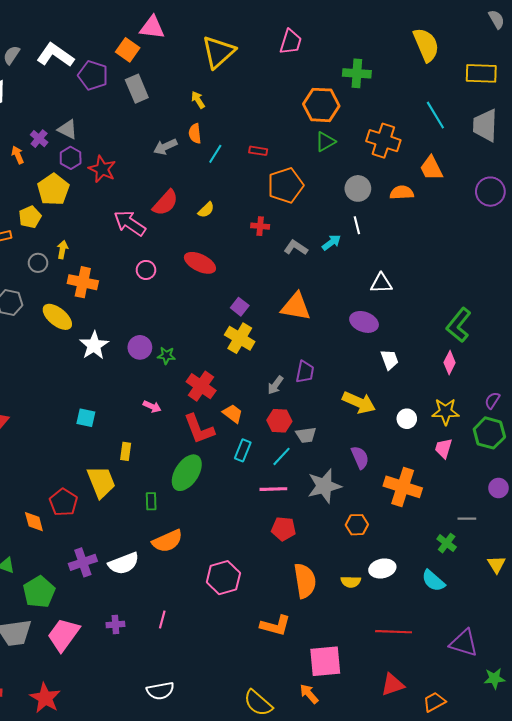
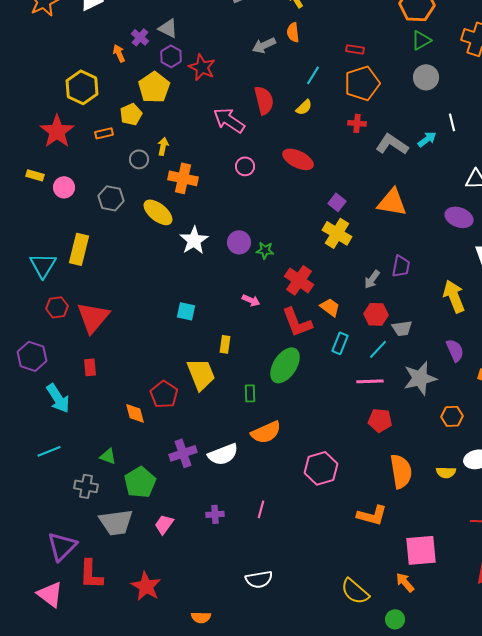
cyan line: (215, 154) -> (313, 75), moved
orange pentagon: (286, 185) -> (362, 83), moved
gray circle: (358, 188) -> (426, 77), moved
red semicircle: (165, 203) -> (264, 100), turned -56
gray L-shape: (296, 248) -> (392, 144), size x1.4
yellow arrow: (359, 402) -> (454, 296), turned -136
pink trapezoid: (63, 635) -> (164, 524), size x0.6

